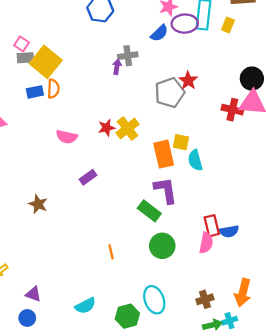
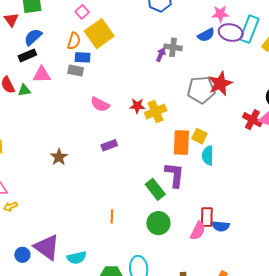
gray rectangle: (25, 58) -> (76, 71), moved
red star: (188, 81) -> (220, 84), size x1.4
orange semicircle: (53, 89) -> (74, 41), moved
purple triangle: (33, 294) -> (47, 247), moved, size x1.8

